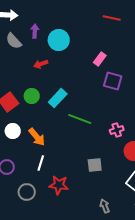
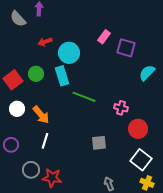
cyan circle: (59, 40) -> (69, 53), moved
purple square: (113, 81) -> (126, 48), moved
cyan rectangle: (58, 98) -> (62, 76), turned -60
pink cross: (117, 130) -> (121, 108), turned 32
red star: (59, 185) -> (52, 178), moved

